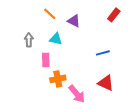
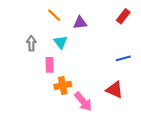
purple triangle: (74, 21) -> (80, 23), turned -32
cyan triangle: (56, 39) -> (61, 42), turned 40
blue line: (103, 53) -> (123, 58), moved

